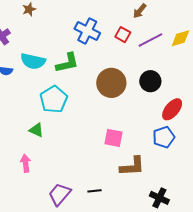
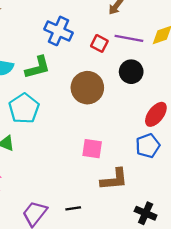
red square: (123, 35) -> (99, 43), moved
purple line: (150, 40) -> (129, 38), turned 40
black circle: (150, 81) -> (131, 72), moved

